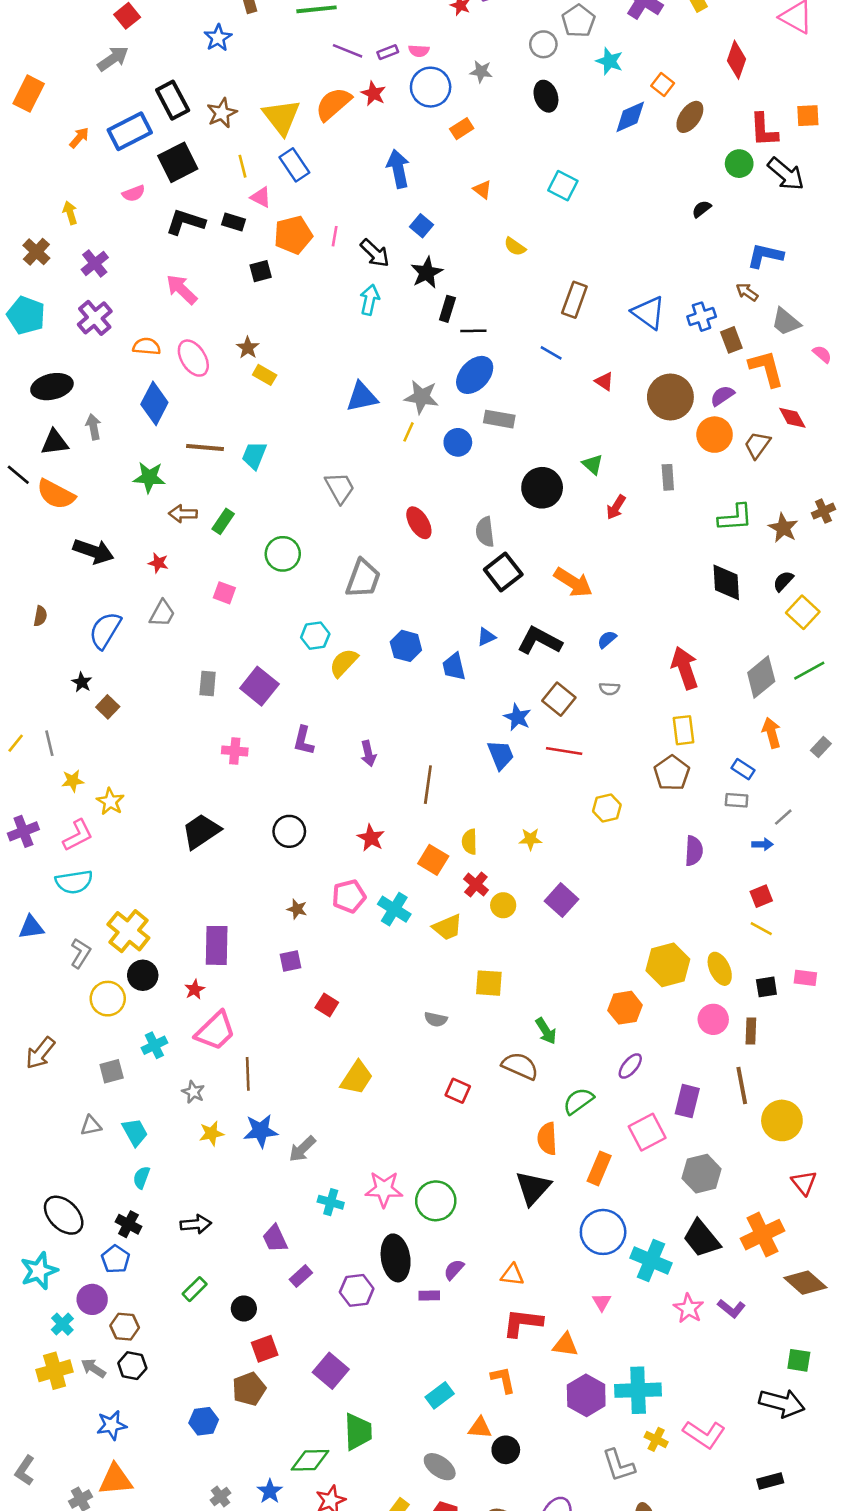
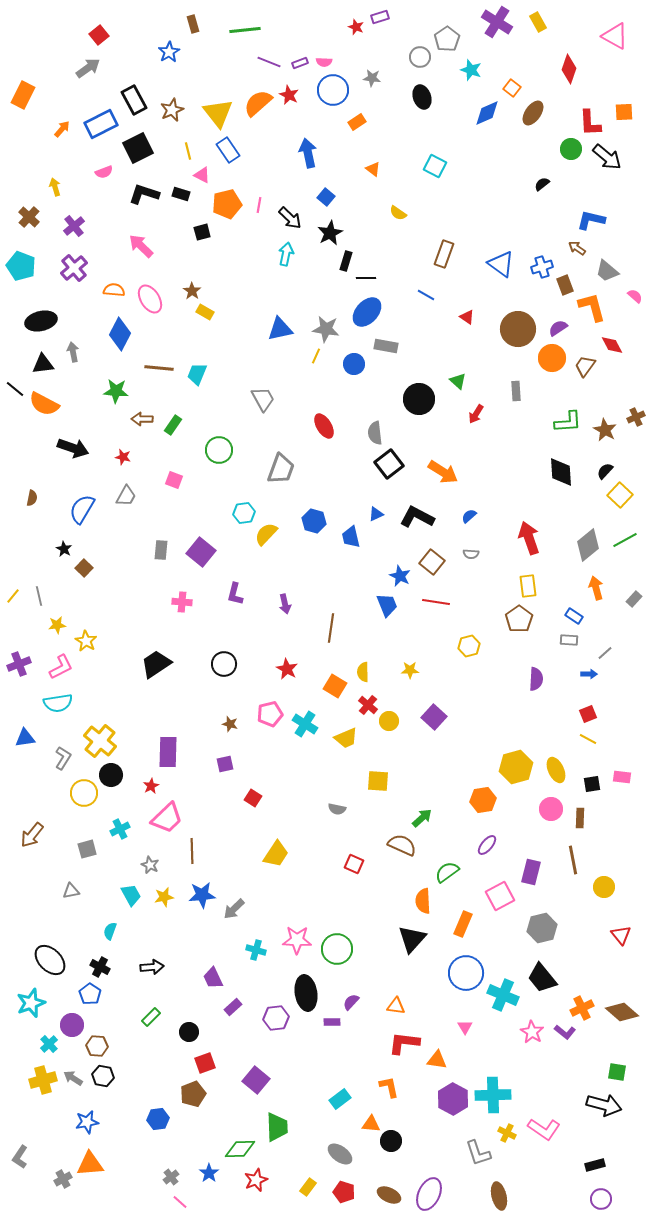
green arrow: (546, 1031) -> (422, 818), turned -100
yellow circle: (782, 1120) -> (604, 887), size x0.7
cyan trapezoid: (135, 1132) -> (131, 895), moved
orange cross: (762, 1235) -> (582, 1008), moved, size x0.7

